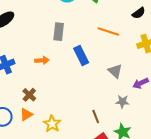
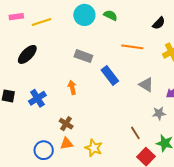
gray rectangle: (59, 32) -> (83, 56), turned -66
orange arrow: (42, 60) -> (72, 87), turned -88
orange triangle: (26, 115) -> (67, 144), turned 32

